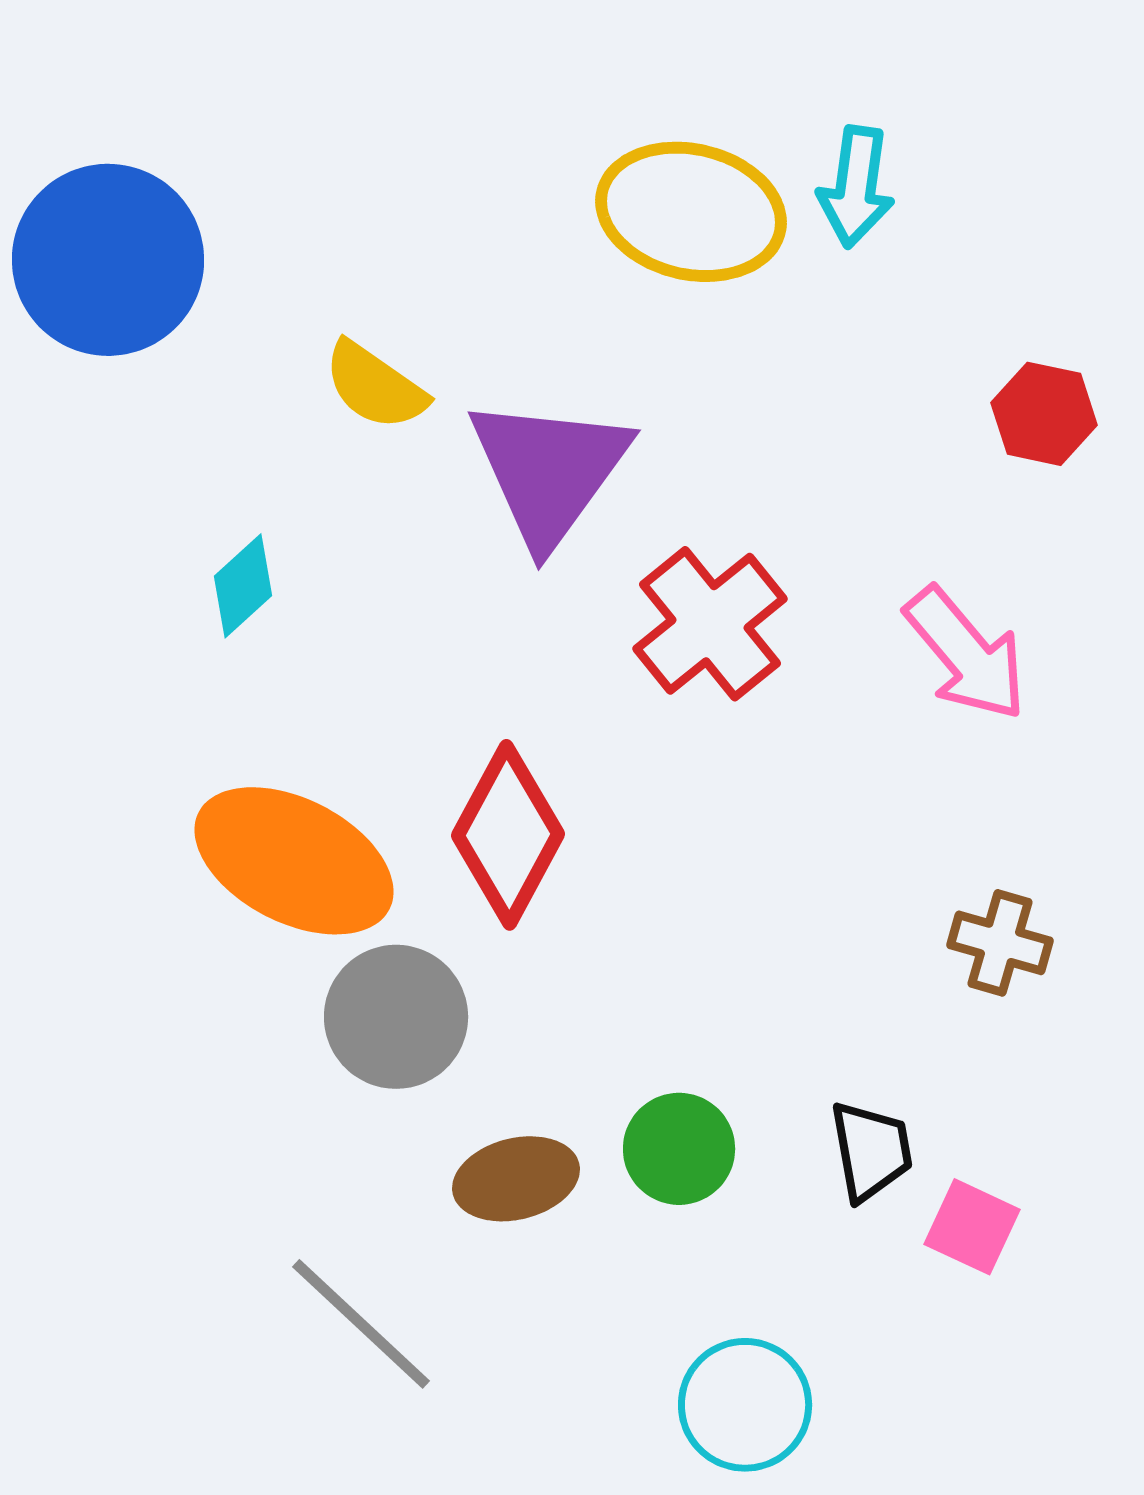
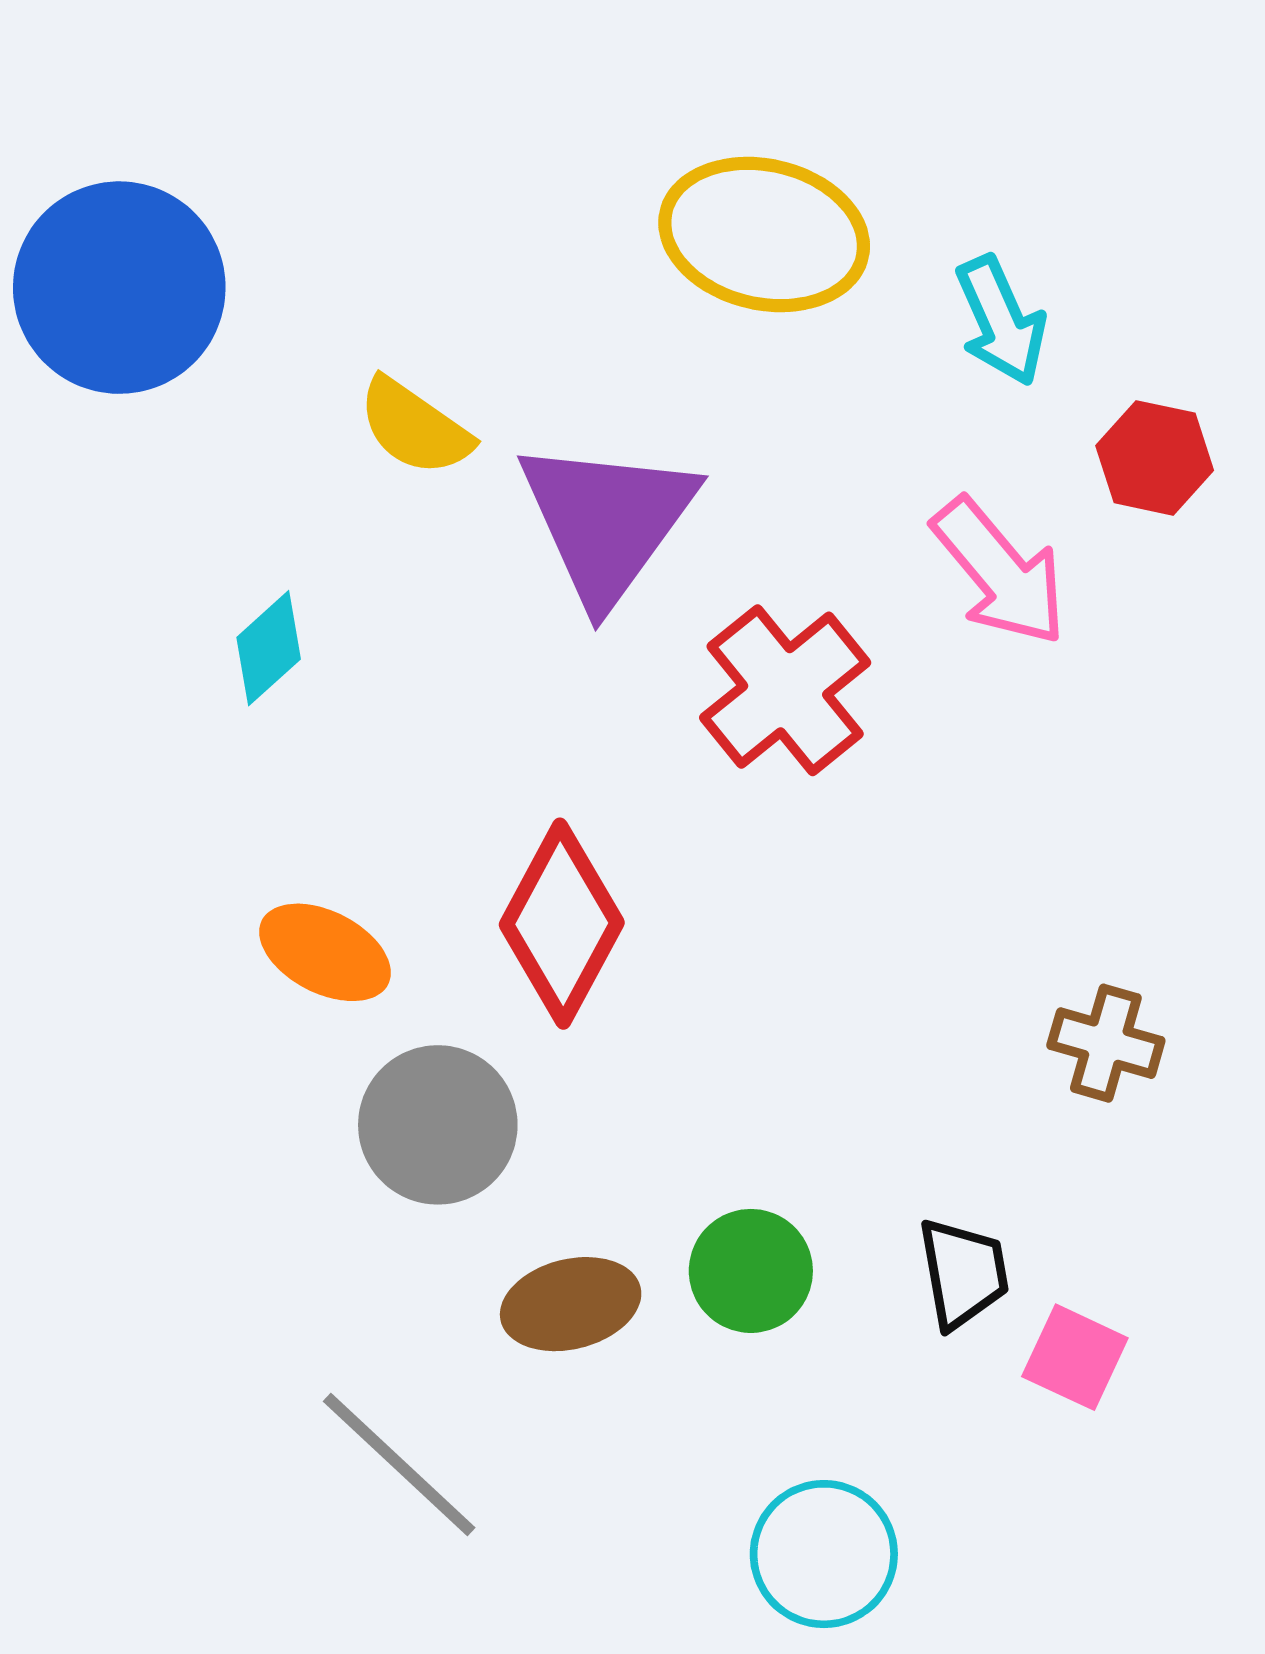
cyan arrow: (856, 187) -> (1001, 321), moved, turned -32
pink arrow: (966, 654) -> (1000, 572), moved
orange ellipse: (294, 861) -> (325, 952), size x0.6

